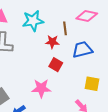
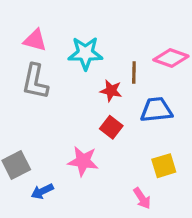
yellow square: (92, 84) -> (164, 166), turned -35

